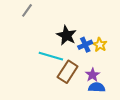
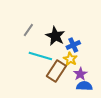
gray line: (27, 10) -> (28, 30), moved
yellow star: (100, 45) -> (70, 59), moved

